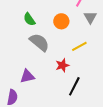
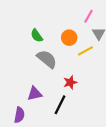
yellow line: (79, 46) -> (85, 51), moved
black line: (74, 86) -> (60, 105), moved

